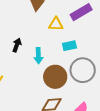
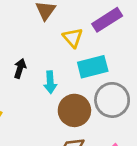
yellow triangle: (56, 24) -> (73, 38), turned 49
cyan rectangle: (69, 46) -> (93, 67), size x1.5

